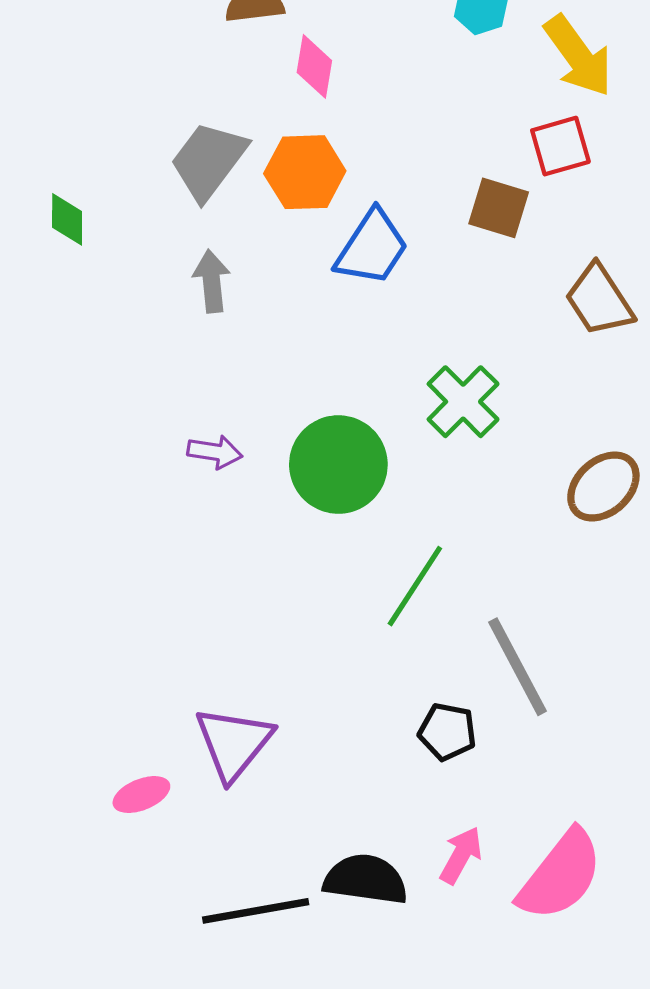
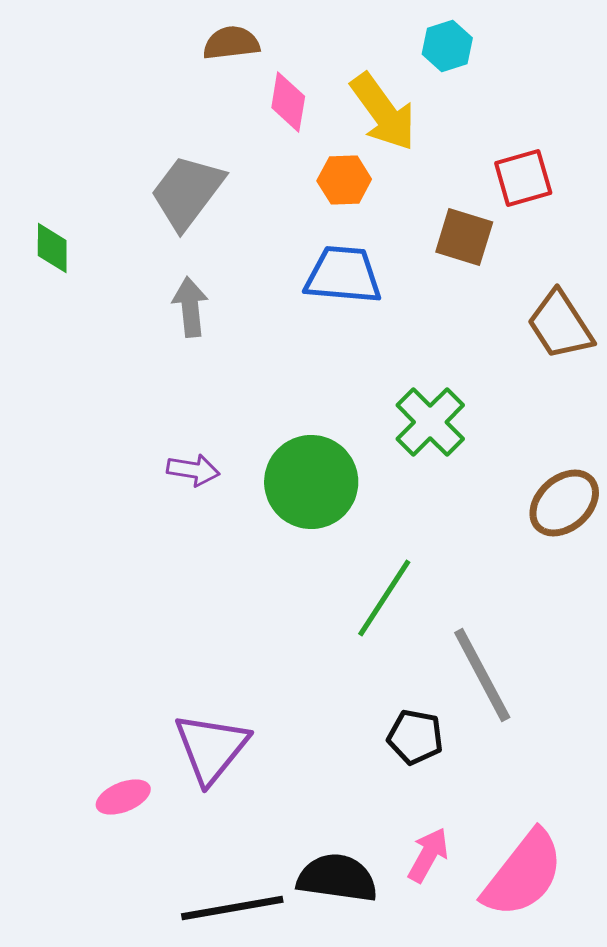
yellow arrow: (578, 56) -> (383, 112), moved
orange hexagon: (305, 172) -> (344, 180), moved, size x0.7
blue trapezoid: (372, 248) -> (343, 275), turned -118

